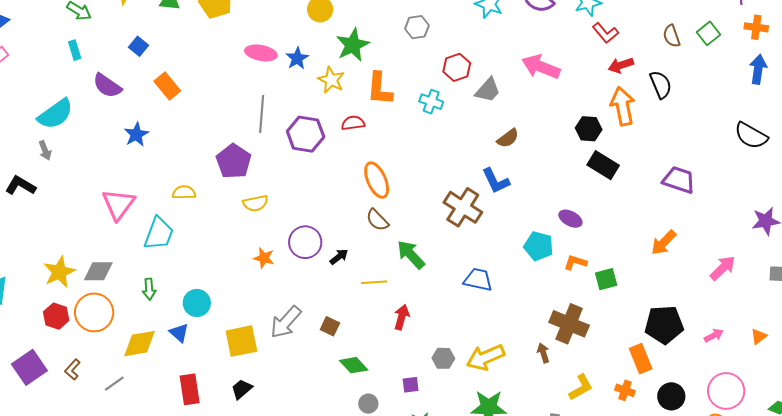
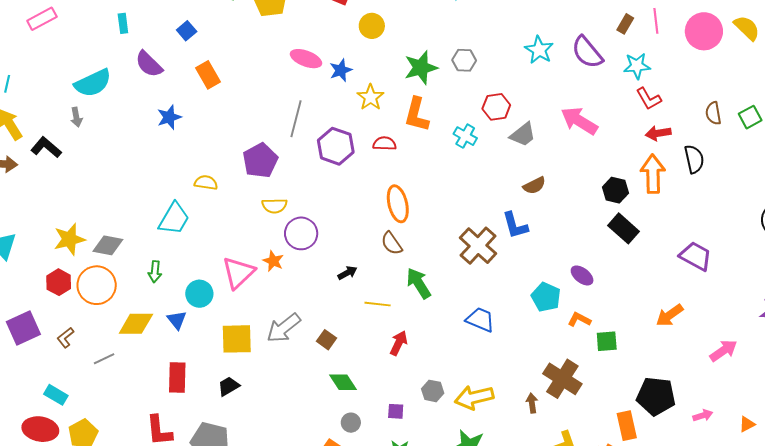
green star: (353, 45) -> (421, 68), moved
pink triangle: (118, 204) -> (238, 273), moved
purple circle: (305, 242) -> (301, 233), moved

